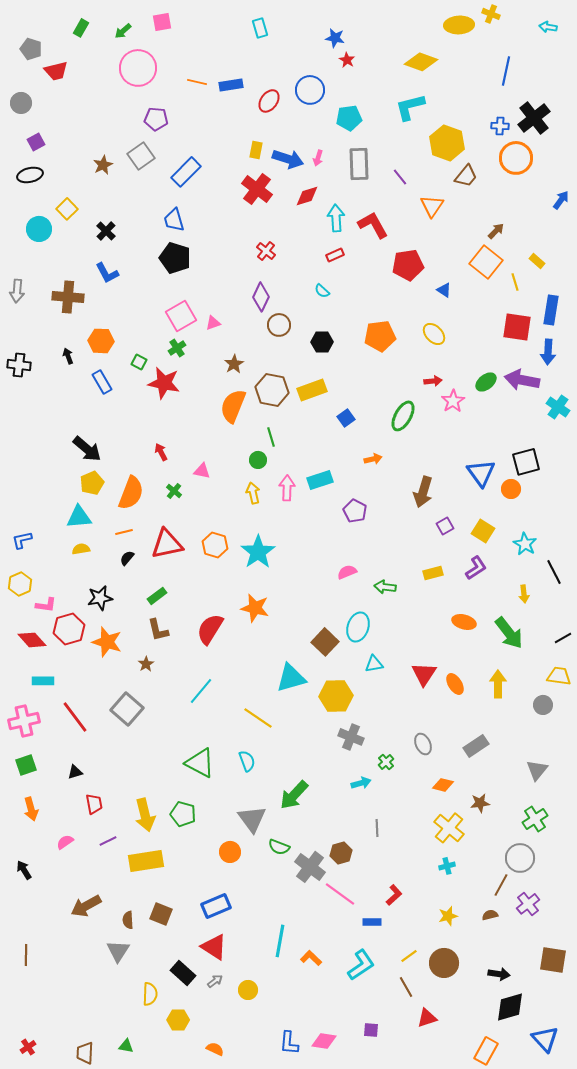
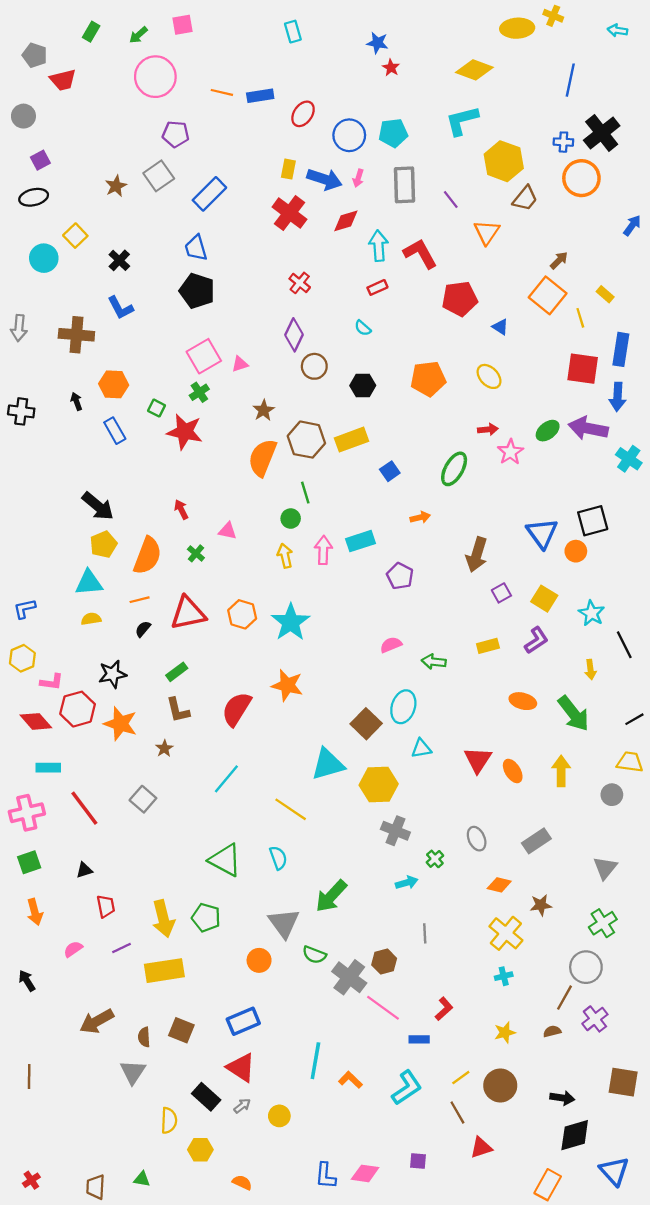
blue circle: (310, 90) -> (349, 135), moved
gray square: (127, 709) -> (143, 799), size x0.7

